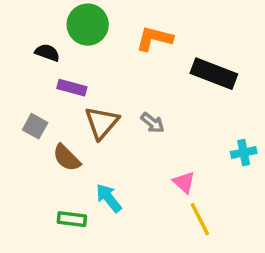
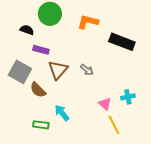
gray square: (35, 126) -> (20, 72), size x1.6
cyan cross: (244, 153) -> (128, 97), moved

